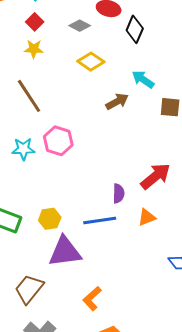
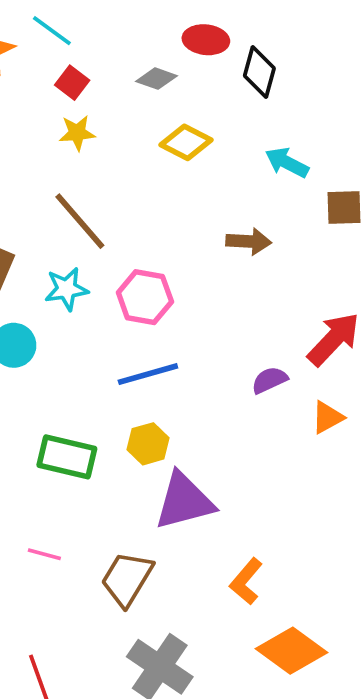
brown arrow: (117, 101) -> (249, 241), moved, turned 40
cyan star: (23, 149) -> (66, 289), moved
purple semicircle: (119, 193) -> (269, 380), turned -108
blue line: (100, 221) -> (148, 374), moved

